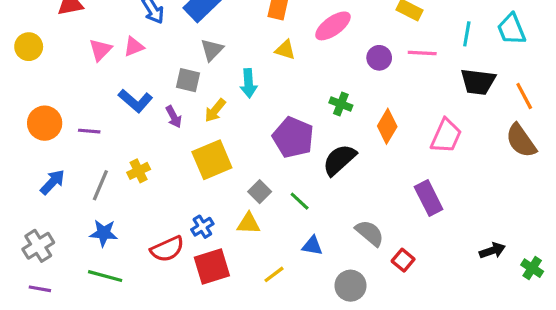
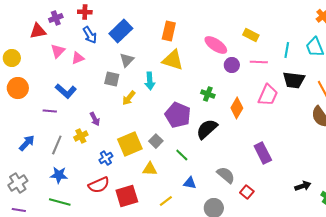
pink ellipse: (333, 26) -> (216, 45), moved, turned 70
pink triangle: (100, 50) -> (58, 51), moved
yellow triangle: (285, 50) -> (173, 60), size x1.6
blue L-shape: (135, 101) -> (66, 91), moved
purple arrow: (174, 117) -> (95, 119), moved
orange circle: (45, 123) -> (18, 88), moved
pink trapezoid: (446, 136) -> (268, 95), moved
yellow square: (212, 160) -> (130, 144), moved
gray square: (260, 192) -> (156, 141), moved
blue cross: (202, 227) -> (106, 158), moved

